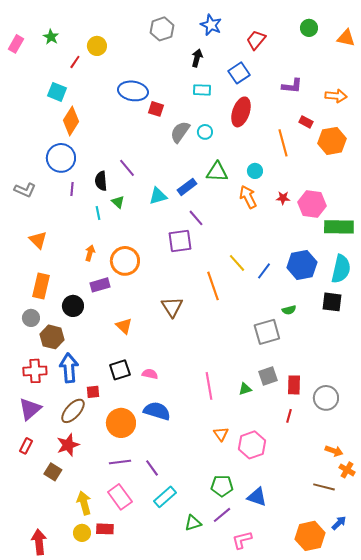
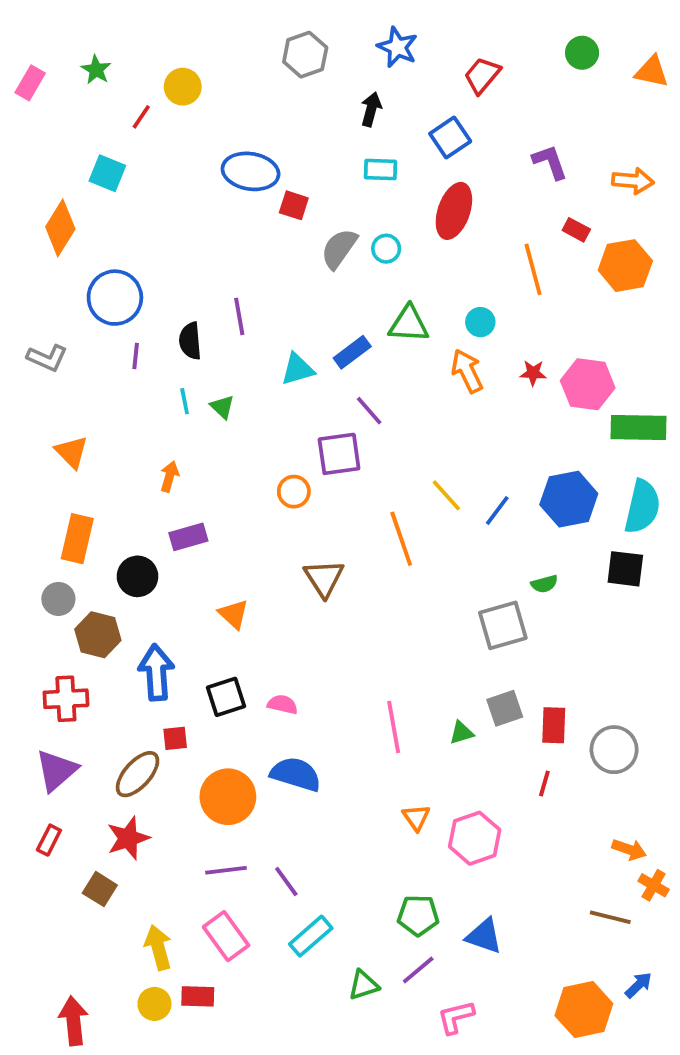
purple L-shape: (292, 86) -> (550, 162), turned -115
orange diamond: (71, 121) -> (60, 228), moved
purple line: (127, 168) -> (239, 316), turned 30
green triangle: (118, 202) -> (222, 407), moved
orange circle: (125, 261) -> (294, 492), moved, size x0.6
blue arrow: (69, 368) -> (156, 672), moved

